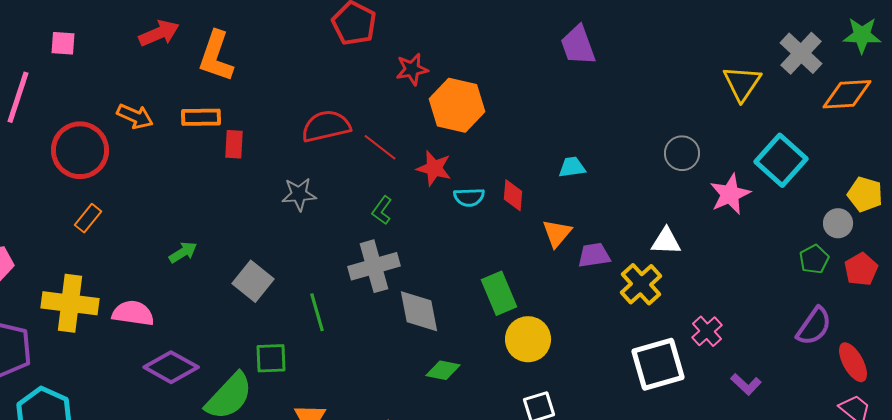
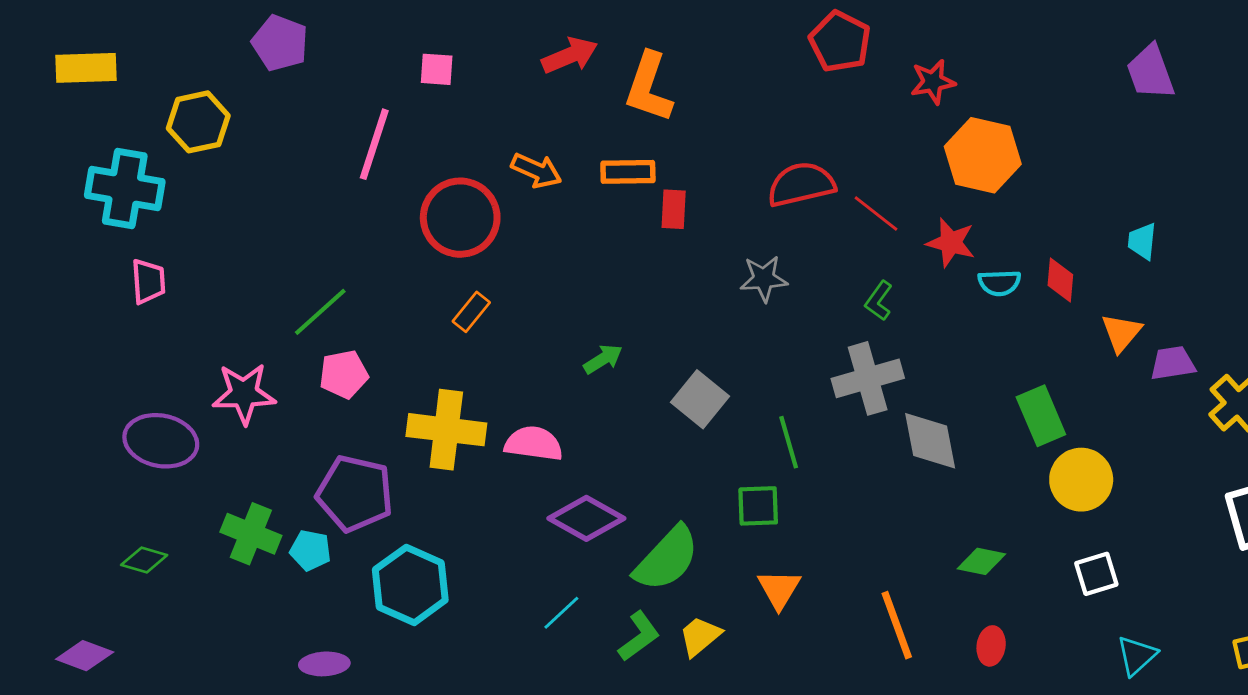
red star: (412, 69) -> (933, 82), moved
cyan trapezoid: (572, 167) -> (1142, 241), turned -76
green square: (271, 358) -> (758, 506), moved
green diamond: (443, 370) -> (981, 561), moved

